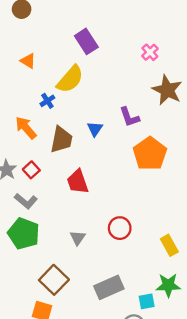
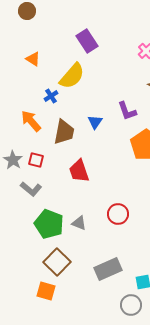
red square: (31, 170) -> (36, 160), turned -35
green pentagon: (24, 233) -> (49, 224), moved
gray triangle: (78, 238) -> (79, 223), turned -42

